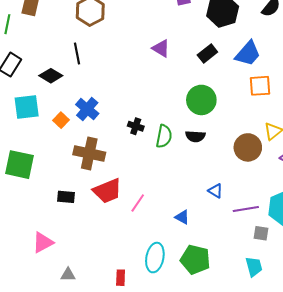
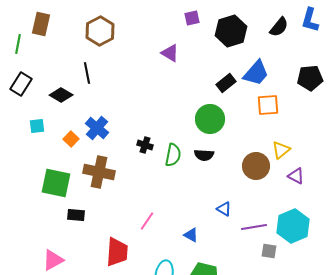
purple triangle: (161, 48) -> (170, 53), moved
black rectangle: (207, 53) -> (226, 83), moved
cyan square: (27, 107) -> (37, 126), size x0.6
green square: (20, 165) -> (56, 183), moved
red trapezoid: (107, 191) -> (117, 252), moved, turned -64

